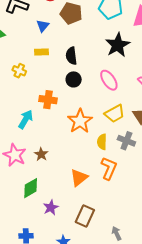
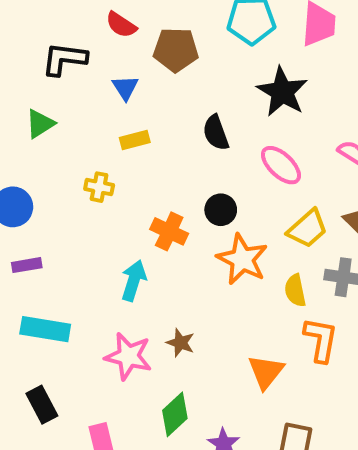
black semicircle: (71, 56) -> (216, 133), moved
black circle: (74, 79) -> (221, 210), moved
orange cross: (48, 100) -> (169, 231), turned 30

